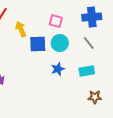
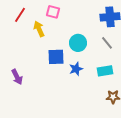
pink square: (56, 21) -> (53, 12), moved
blue square: (38, 44) -> (56, 57), moved

